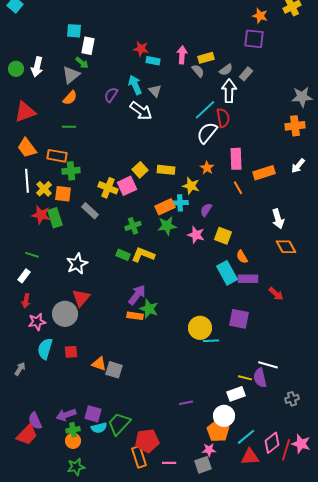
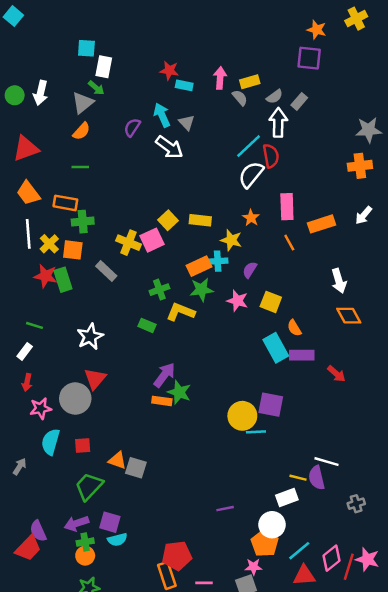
yellow L-shape: (143, 255) -> (180, 312), moved
purple square: (239, 319) -> (271, 405), moved
green trapezoid: (119, 424) -> (89, 486), moved

